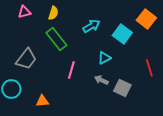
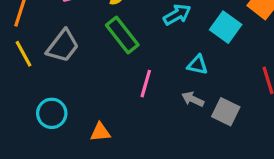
cyan triangle: (104, 58) -> (197, 65), turned 40
gray trapezoid: (26, 59) -> (63, 46), moved

